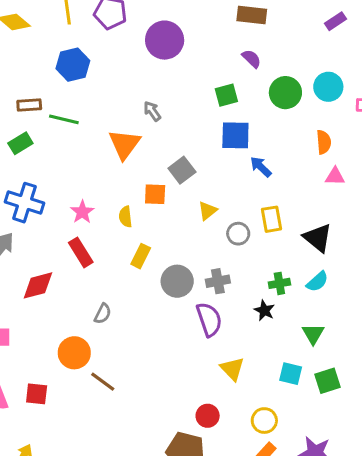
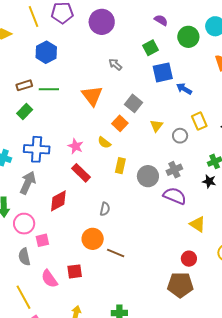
gray arrow: (152, 111) -> (115, 64), moved
orange square: (155, 194) -> (120, 123), turned -35
yellow semicircle: (125, 217) -> (104, 143), turned -32
purple semicircle: (209, 319) -> (175, 196), turned -35

